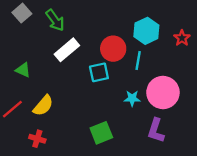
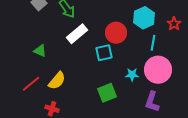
cyan line: (138, 60) -> (153, 43), moved
green square: (101, 133) -> (107, 93), moved

